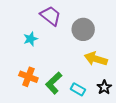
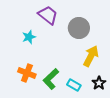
yellow arrow: (96, 59) -> (91, 56), turned 100

